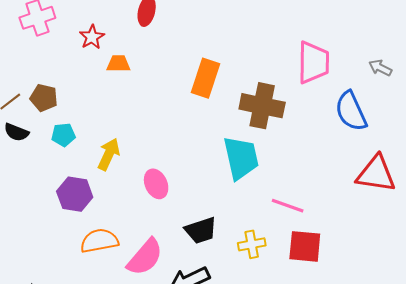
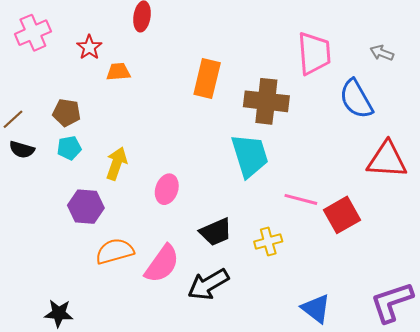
brown pentagon: (44, 98) -> (67, 113), moved
pink ellipse: (156, 184) -> (167, 189), turned 48
red square: (305, 246) -> (342, 215), moved, turned -30

